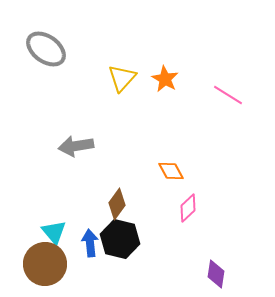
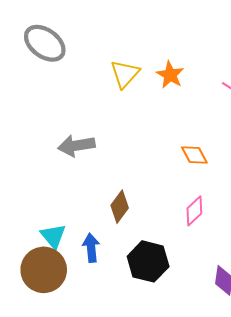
orange diamond: (171, 171) -> (194, 155), moved
black hexagon: (120, 239) -> (148, 261), moved

